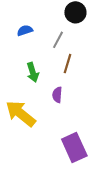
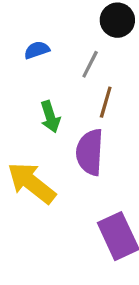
purple semicircle: (57, 95) -> (90, 152), size x1.8

